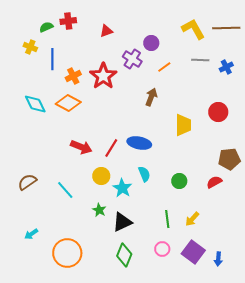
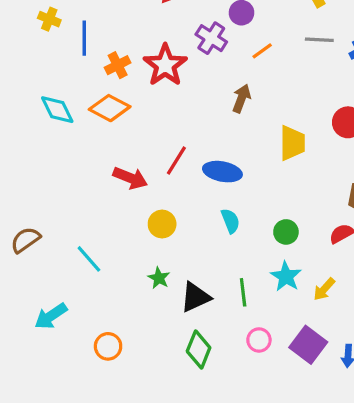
red line: (111, 148) -> (176, 160), moved
brown semicircle: (27, 182) -> (25, 240), moved
cyan star: (122, 188) -> (286, 276), moved
cyan line: (65, 190) -> (89, 259), moved
green line: (167, 219) -> (243, 292), moved
yellow arrow: (192, 219) -> (324, 289), moved
cyan arrow: (31, 234) -> (51, 316), size x1.5
orange circle: (67, 253) -> (108, 346), size x0.6

